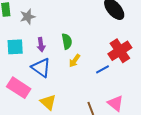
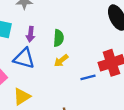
blue triangle: (41, 68) -> (24, 58), turned -35
yellow triangle: (48, 102) -> (22, 97), turned 30

